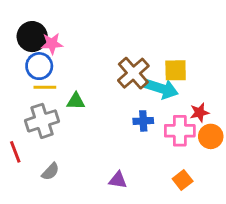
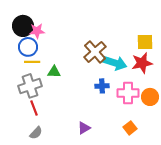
yellow square: (176, 70) -> (145, 42), moved
red star: (199, 112) -> (142, 63), moved, size x1.5
red line: (15, 152) -> (34, 108), moved
gray semicircle: (50, 172) -> (36, 133), moved
purple triangle: (118, 180) -> (84, 128), turned -40

